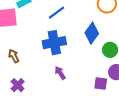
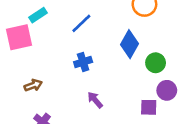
blue cross: (54, 43) -> (83, 62), size x0.6
brown arrow: (14, 56) -> (33, 85), turned 104

